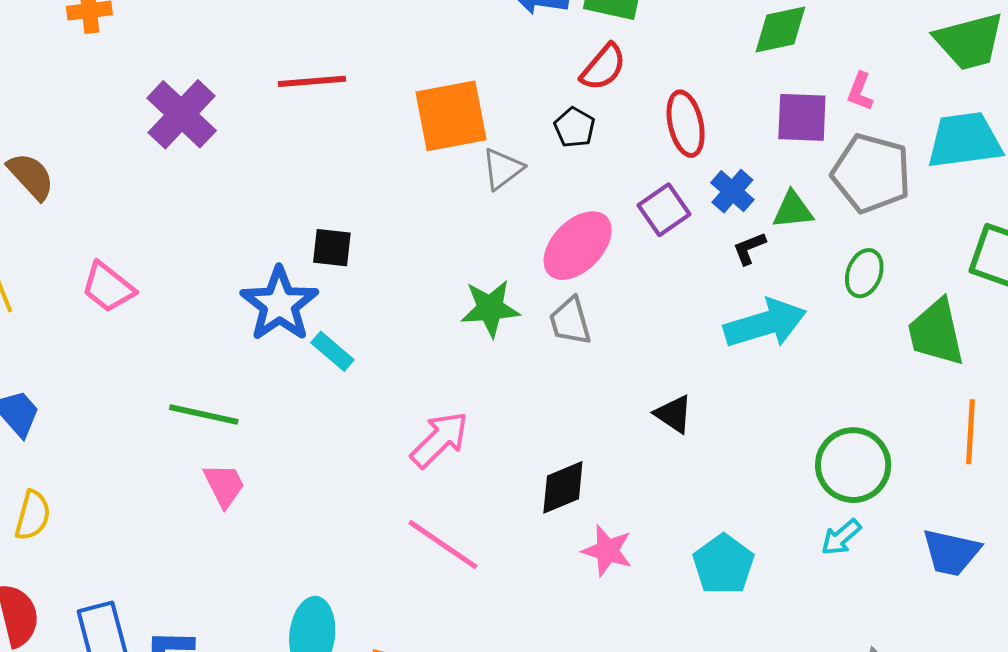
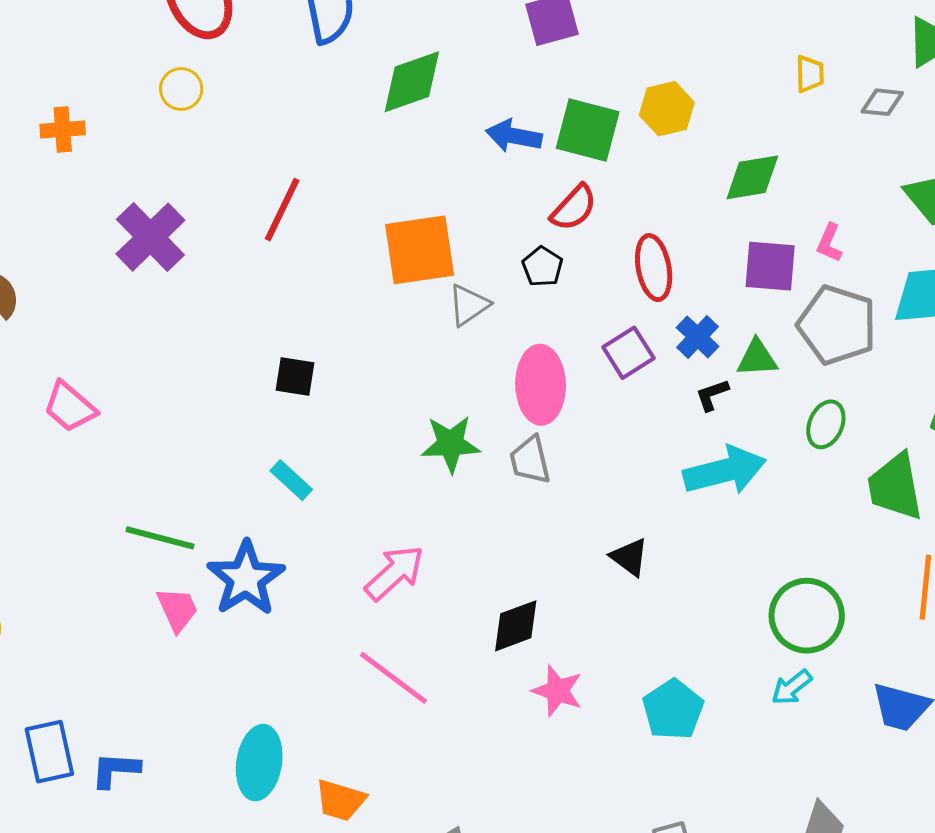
red line: (312, 81) -> (282, 210), turned -62
pink ellipse: (578, 246) -> (541, 385), turned -48
blue star: (279, 304) -> (246, 578), moved

